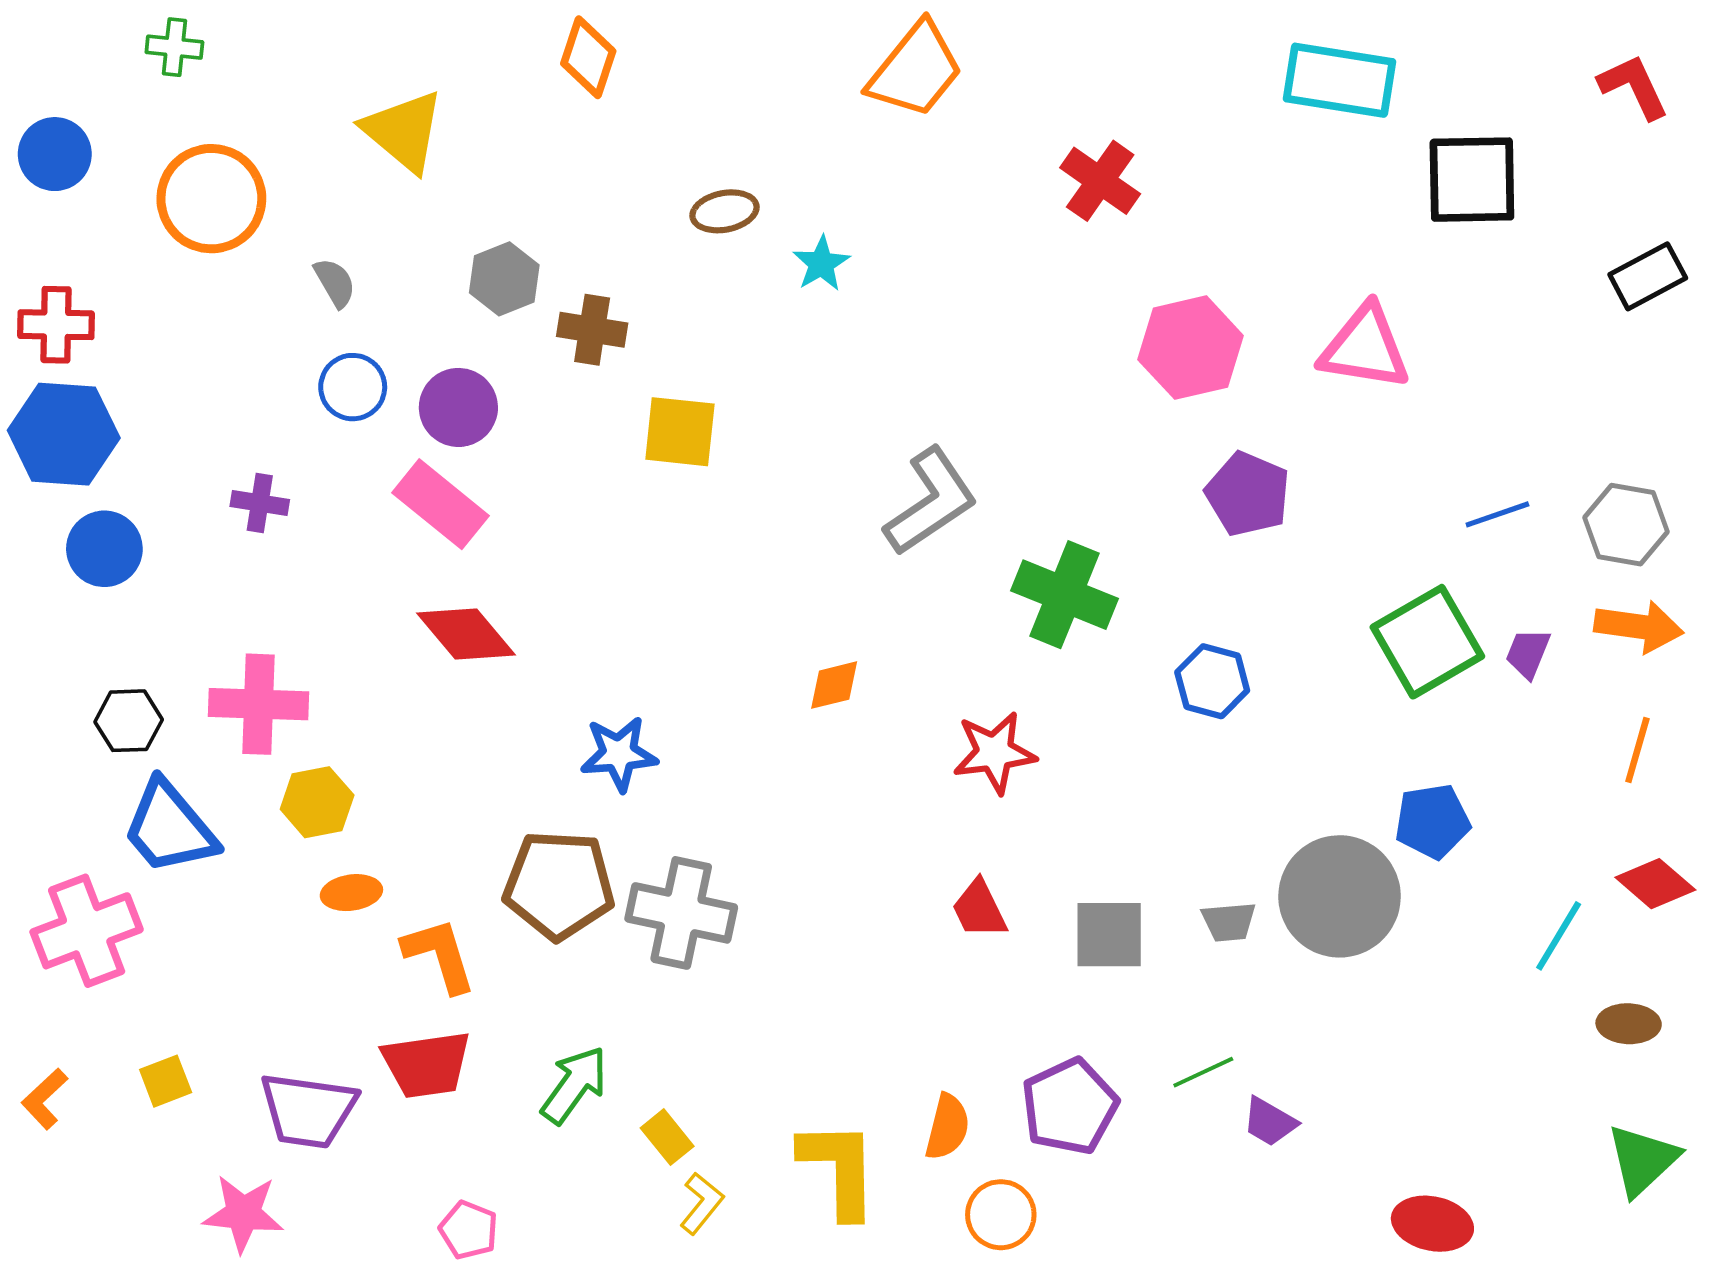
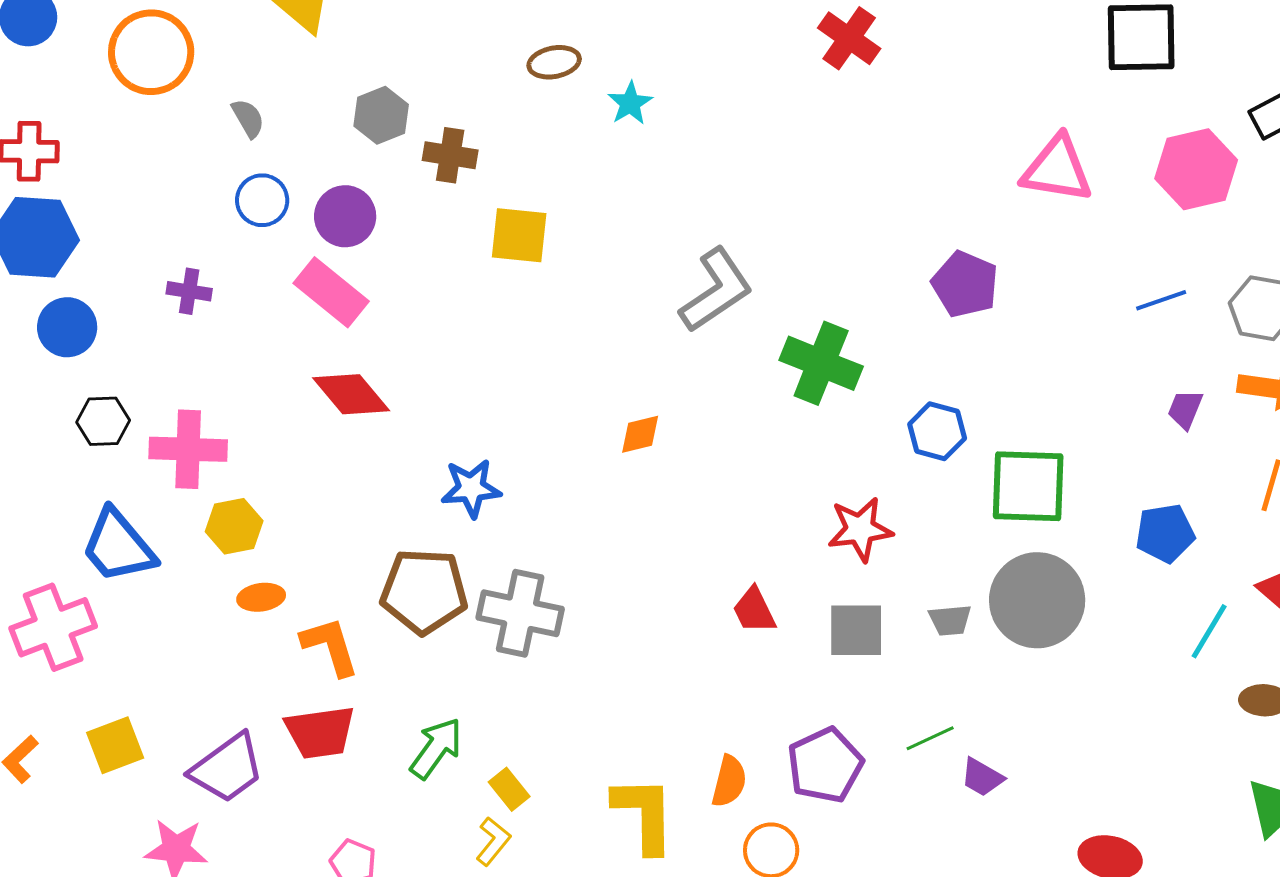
pink hexagon: (1191, 348) -> (1196, 169), moved
green square: (1427, 642) -> (1028, 486), moved, turned 32
black hexagon: (129, 721) -> (103, 421), moved
red star: (994, 753) -> (860, 529), moved
blue pentagon: (1432, 821) -> (1165, 533), moved
yellow square: (166, 1081) -> (115, 745), size x1.4
purple trapezoid: (308, 1110) -> (227, 768), turned -44
yellow L-shape: (702, 1203) -> (493, 841), moved

